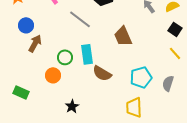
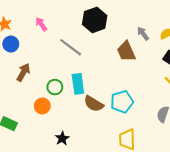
blue circle: (26, 25) -> (11, 44), moved
brown trapezoid: (123, 36) -> (126, 51), moved
cyan pentagon: (141, 77) -> (122, 102), moved

